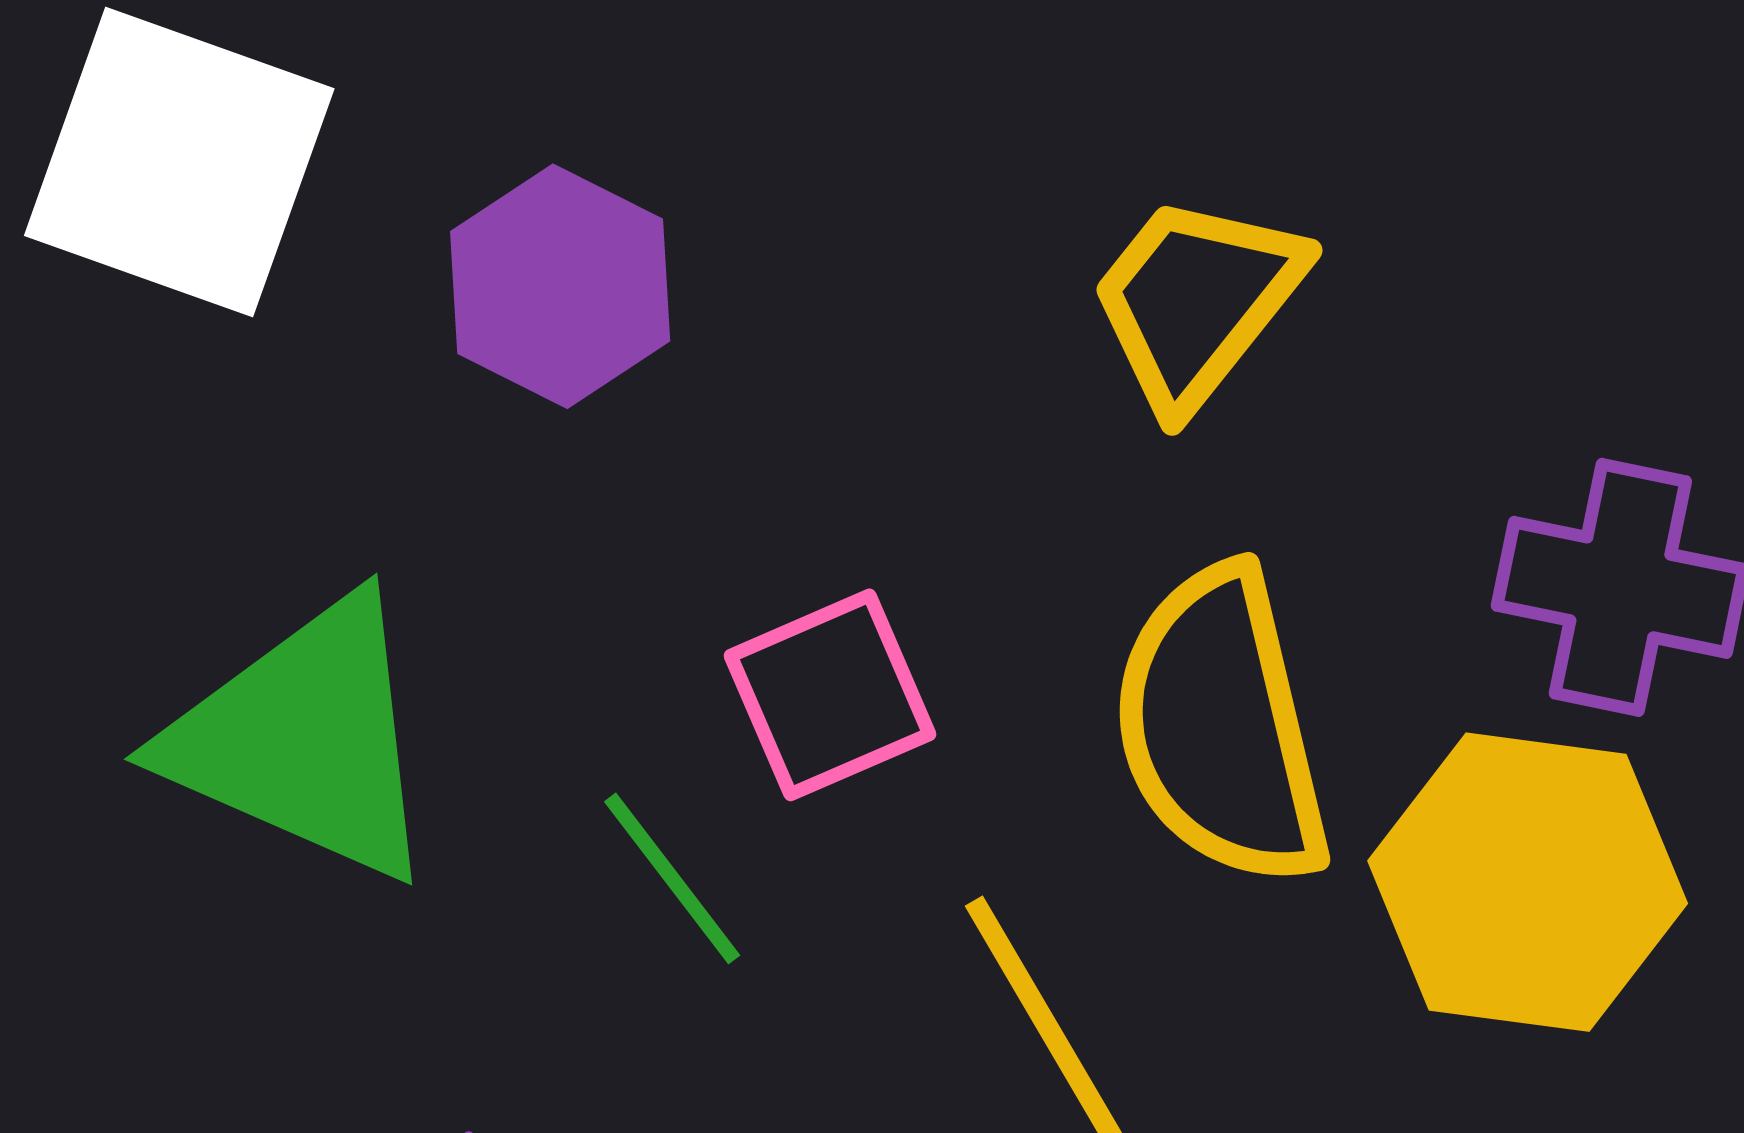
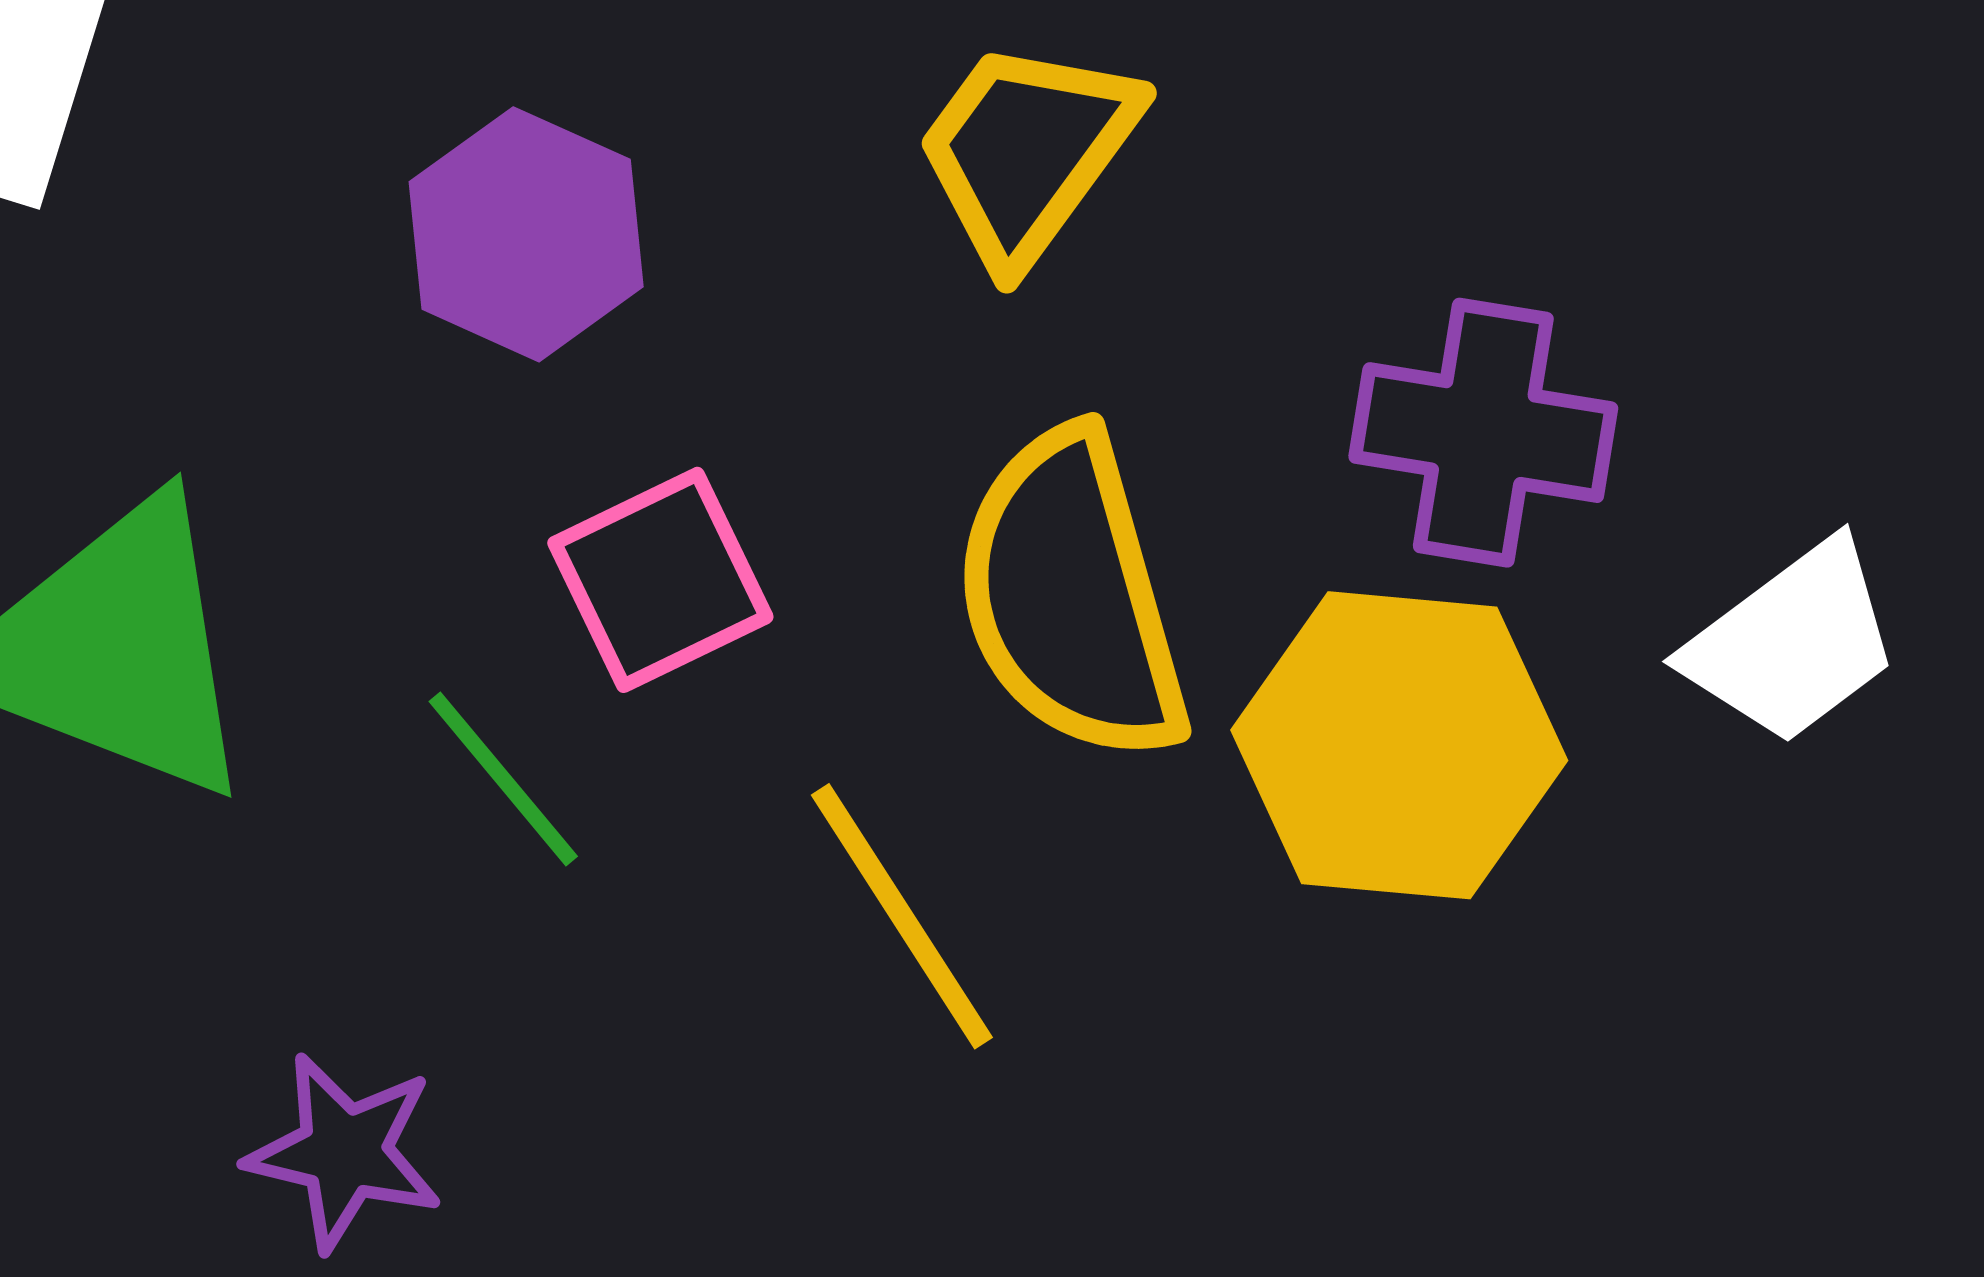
purple hexagon: (560, 286) -> (526, 234), moved

